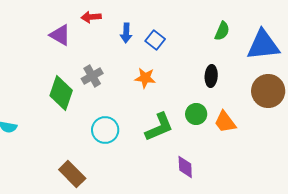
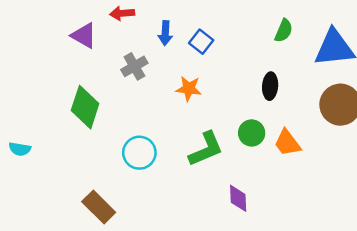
gray cross: (92, 76) -> (134, 66), moved

